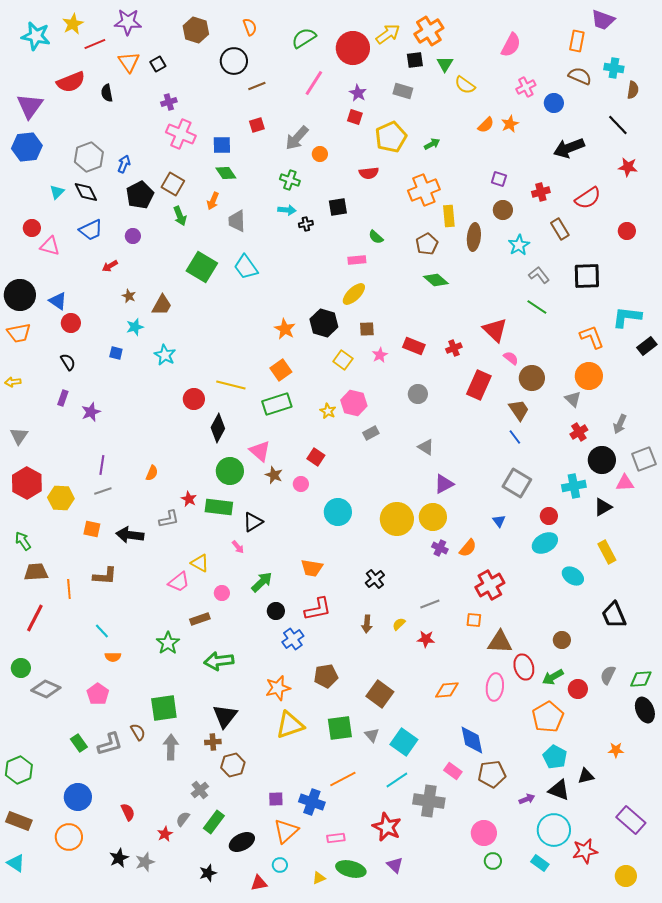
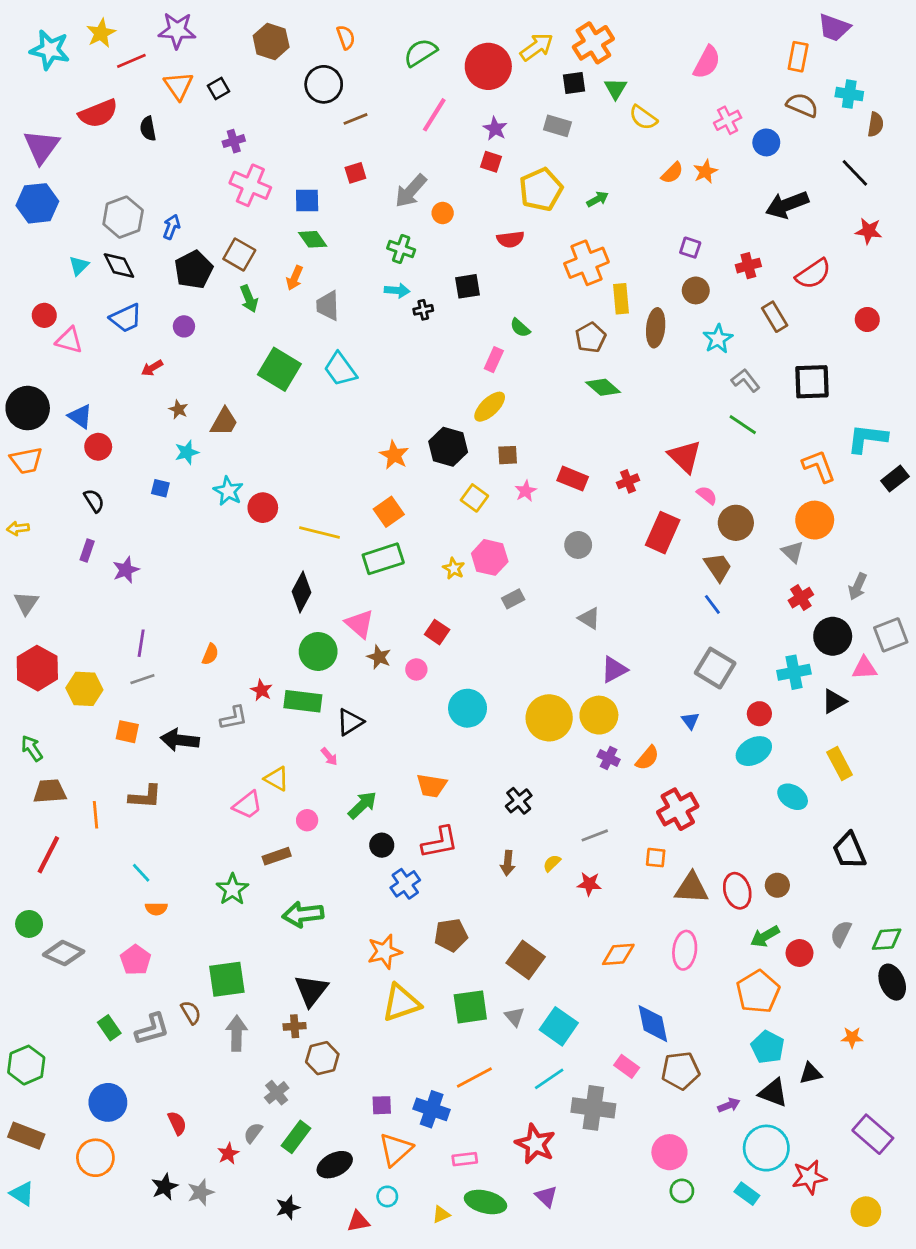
pink rectangle: (357, 260) -> (494, 360), turned -60
red circle: (194, 399) -> (263, 508), moved
red ellipse: (524, 667) -> (737, 891), moved

